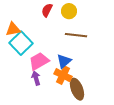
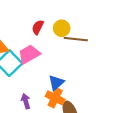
brown line: (76, 35) -> (76, 39), moved
pink trapezoid: (39, 61) -> (29, 54), moved

